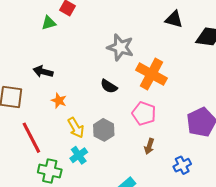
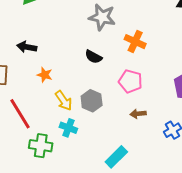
orange cross: (151, 74) -> (135, 42), size x0.7
brown arrow: (149, 146) -> (138, 114), turned 70
cyan cross: (79, 155) -> (68, 128), turned -30

